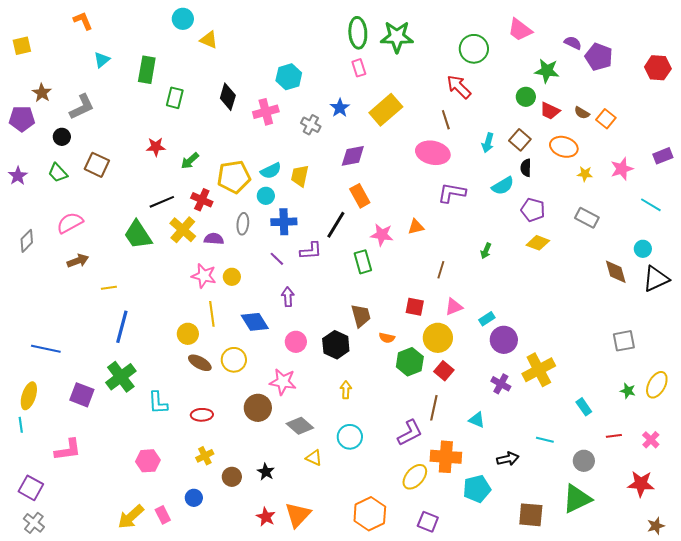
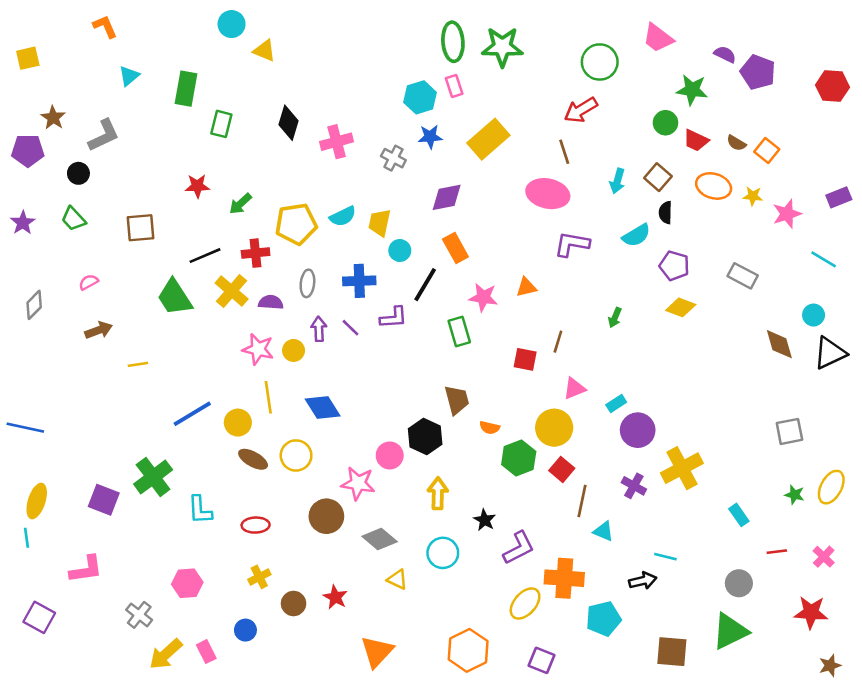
cyan hexagon: (289, 77) -> (420, 97), moved
red arrow: (459, 87) -> (581, 110), turned -76
blue star: (340, 108) -> (430, 137), turned 30
brown square: (97, 165) -> (140, 228), moved, turned -30
yellow star: (585, 174) -> (753, 196), moved
cyan circle: (266, 196) -> (400, 251), moved
red cross: (202, 200) -> (256, 253), turned -30
pink semicircle: (70, 223) -> (89, 282), size x0.6
purple arrow: (288, 297) -> (319, 329), moved
red square: (415, 307) -> (525, 359), moved
blue line: (122, 327) -> (192, 414), moved, turned 44
pink circle: (296, 342) -> (390, 455), moved
blue line: (46, 349) -> (25, 428), moved
yellow arrow: (346, 390) -> (438, 493), size x1.4
brown line: (434, 408) -> (582, 501), moved
cyan line: (545, 440) -> (665, 557), moved
black star: (266, 472) -> (485, 520), moved
red star: (266, 517) -> (335, 597), moved
gray cross: (34, 523) -> (139, 615), moved

